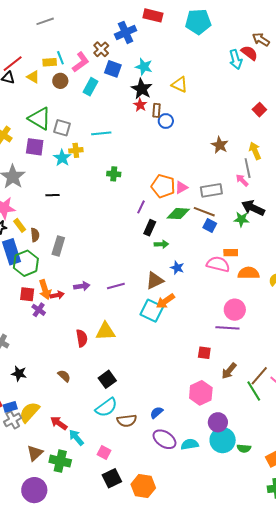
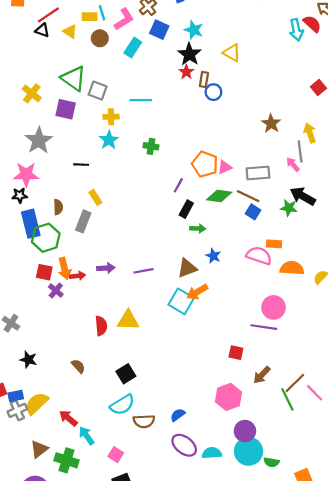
cyan star: (62, 158) -> (109, 140), moved
yellow rectangle: (20, 225) -> (95, 197), moved

